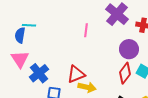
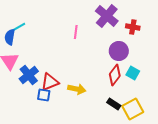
cyan line: (29, 25) -> (19, 27), turned -32
red triangle: (76, 74) -> (50, 82), moved

